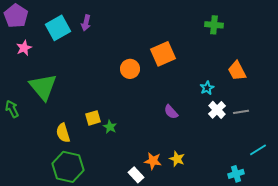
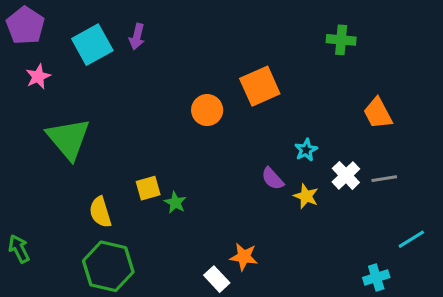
cyan star: (207, 88) -> (306, 150), moved
green arrow: (12, 109) -> (19, 249), moved
yellow star: (177, 159) -> (306, 196), moved

